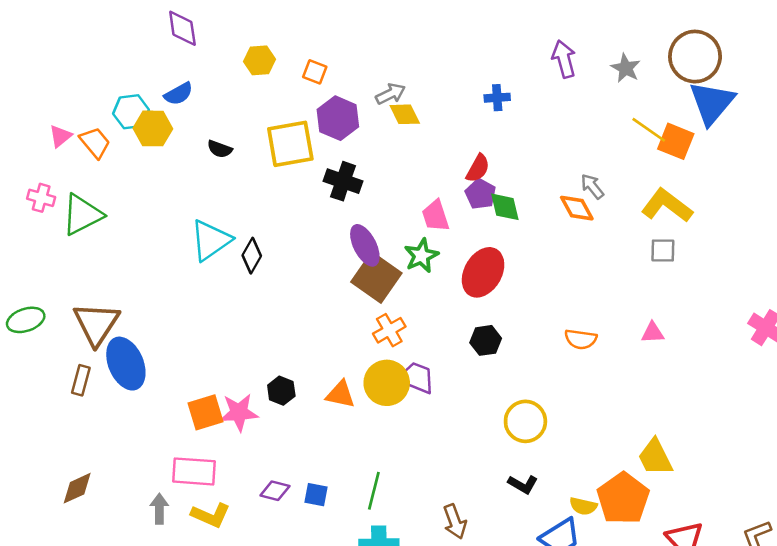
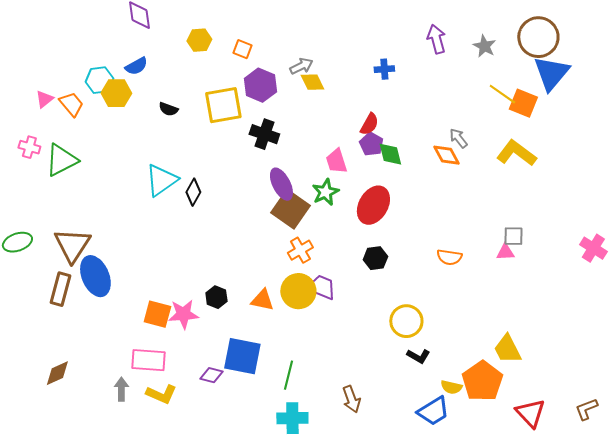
gray square: (663, 251) -> (513, 236), moved
brown rectangle: (81, 380) -> (60, 289), size x1.4
orange square: (206, 412) -> (157, 314), turned 32
black L-shape: (523, 484) -> (418, 356), moved
blue square: (316, 495) -> (242, 356), moved, size x2.0

